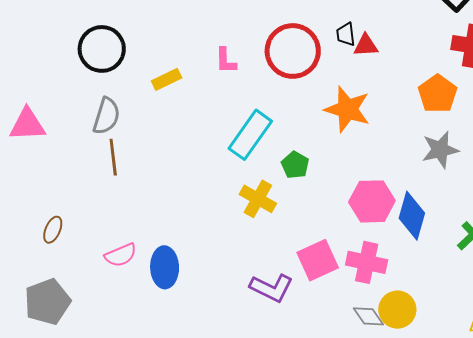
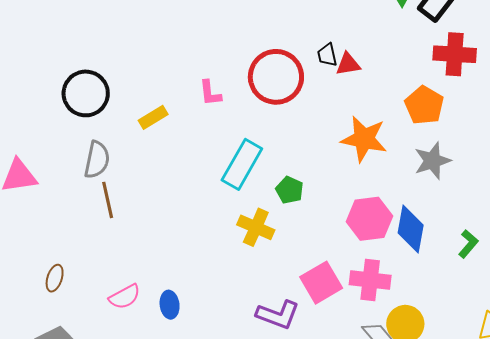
orange star: (347, 109) -> (364, 139), moved
blue ellipse: (165, 267) -> (170, 305), size x0.7

